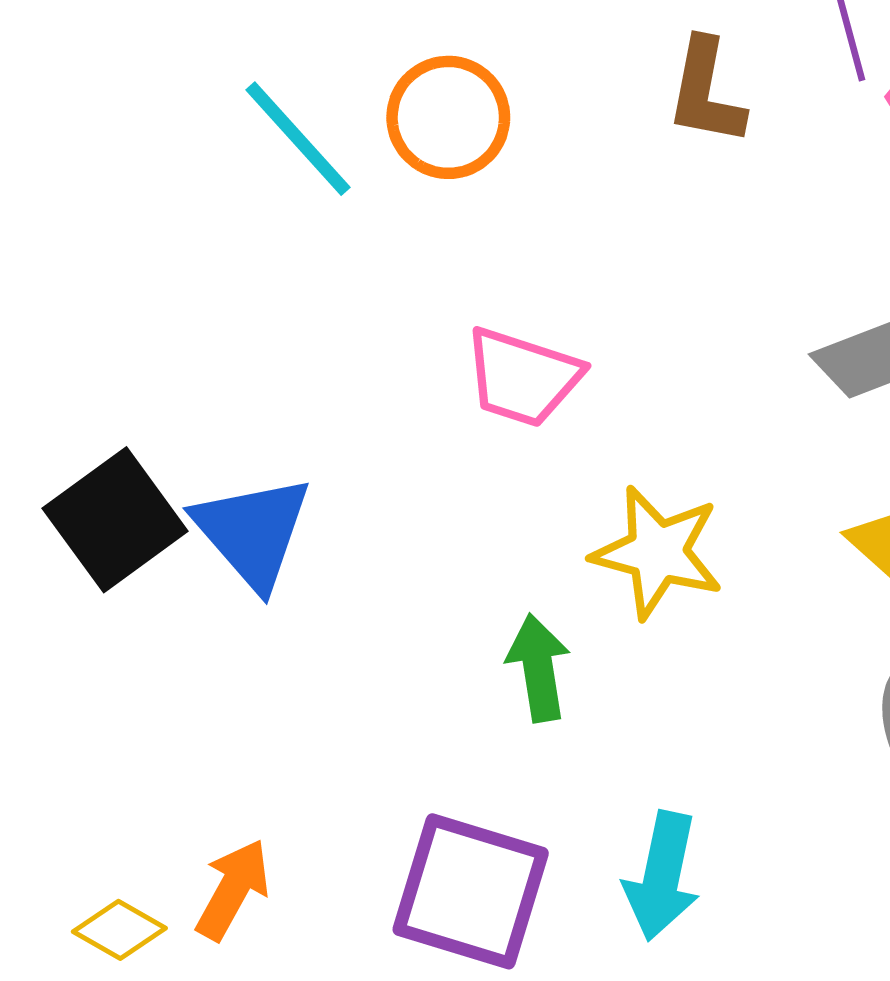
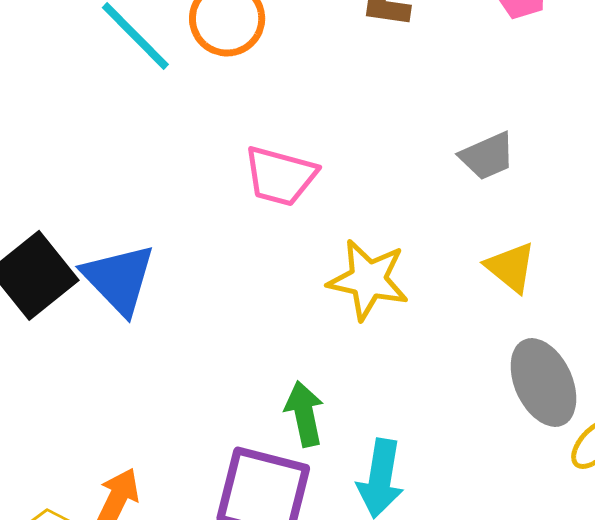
green arrow: (538, 668) -> (304, 414), moved

